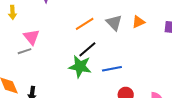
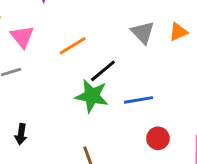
orange line: (85, 24) -> (73, 46), moved
pink triangle: (31, 37) -> (22, 37), moved

